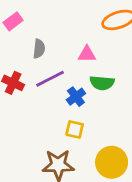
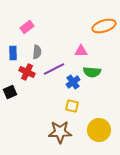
gray semicircle: (39, 49) -> (37, 52), moved

